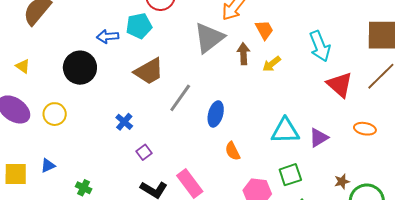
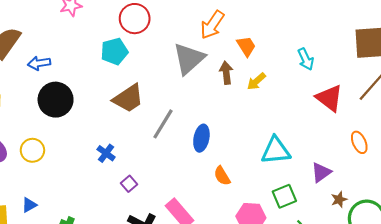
blue arrow: (108, 36) -> (39, 63), moved
cyan arrow: (320, 46) -> (306, 59), size x0.7
orange ellipse: (365, 129) -> (359, 142), turned 60
purple triangle: (319, 138) -> (321, 172), moved

